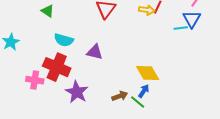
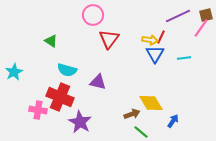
blue triangle: (192, 19) -> (155, 54), moved
blue arrow: (144, 91) -> (173, 121), moved
brown arrow: (120, 96) -> (132, 114), moved

